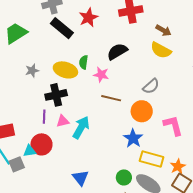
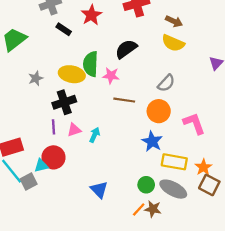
black rectangle: (62, 28) -> (64, 29), size x0.6
green semicircle: (84, 62) -> (91, 64), size x1.6
cyan arrow: (81, 127) -> (95, 135), size x0.6

